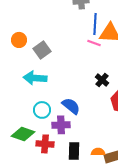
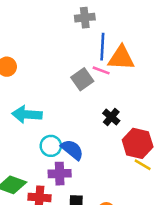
gray square: (42, 50) -> (82, 79), moved
cyan circle: (42, 110) -> (51, 146), moved

